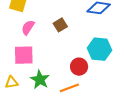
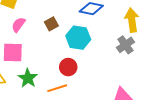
cyan hexagon: (99, 49) -> (78, 38), moved

